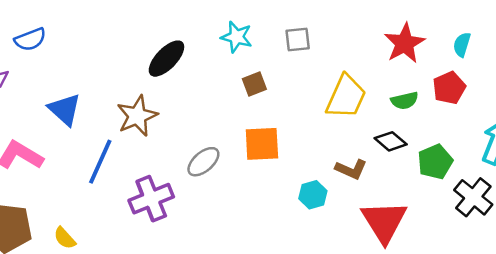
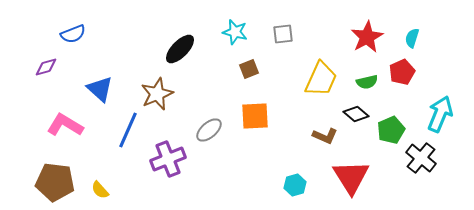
cyan hexagon: (313, 195) -> (295, 185), moved

